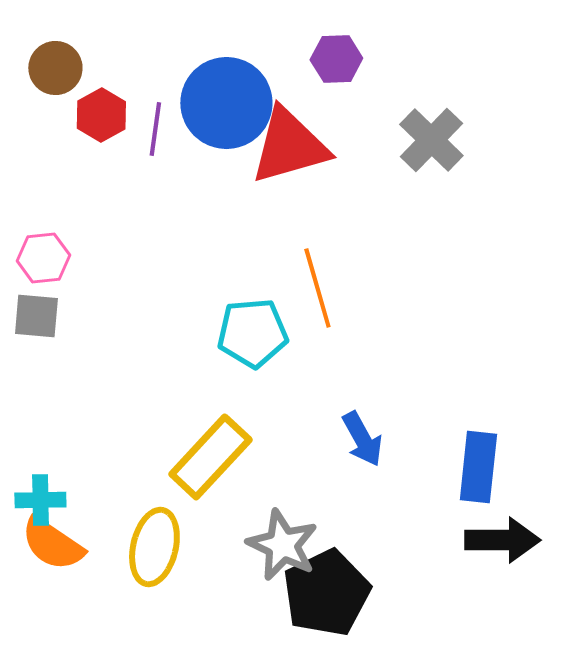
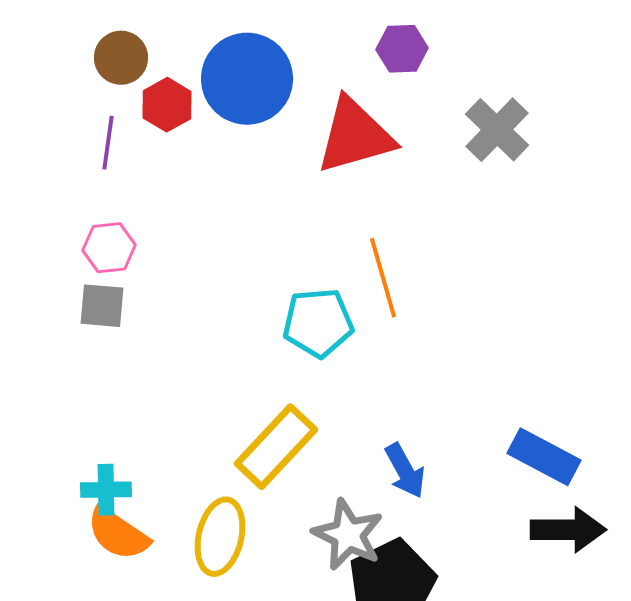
blue circle: (226, 103) -> (247, 79), moved
purple line: (155, 129) -> (108, 143), moved
blue arrow: (362, 439) -> (405, 471), moved
blue rectangle: (478, 467) -> (544, 457), turned -68

